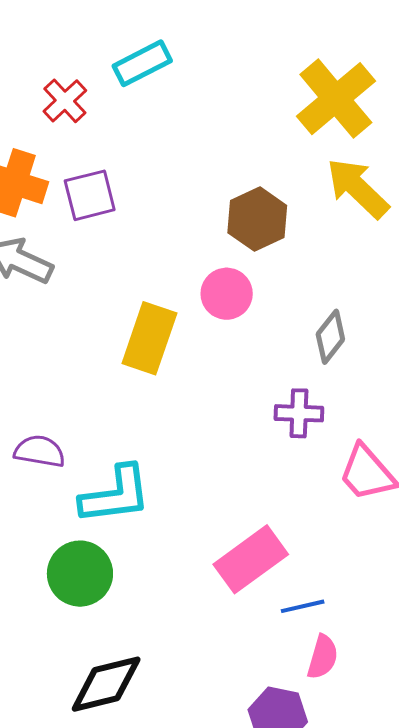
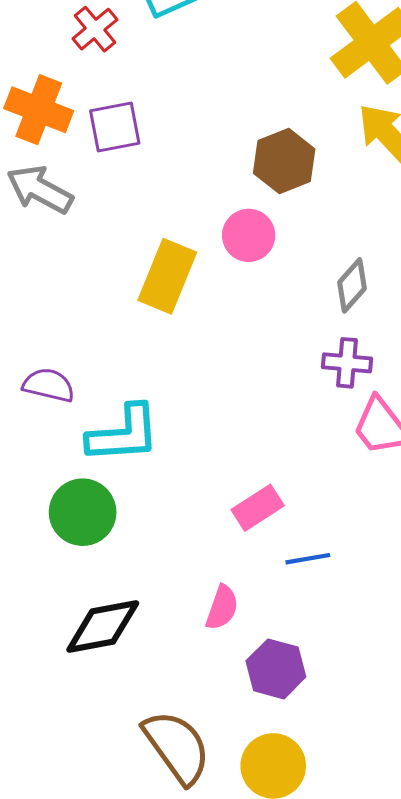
purple cross: (299, 413) -> (347, 363), moved
pink rectangle: (251, 559) -> (258, 508), size x0.7
pink semicircle: (323, 657) -> (222, 608), moved

